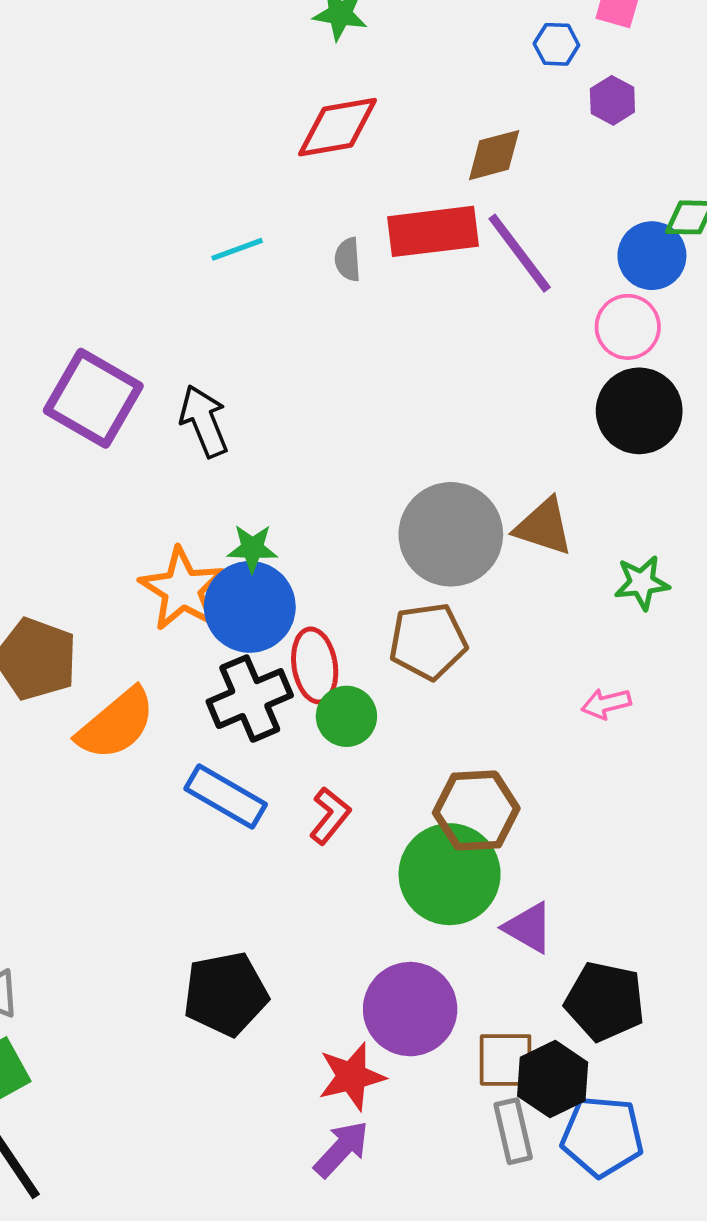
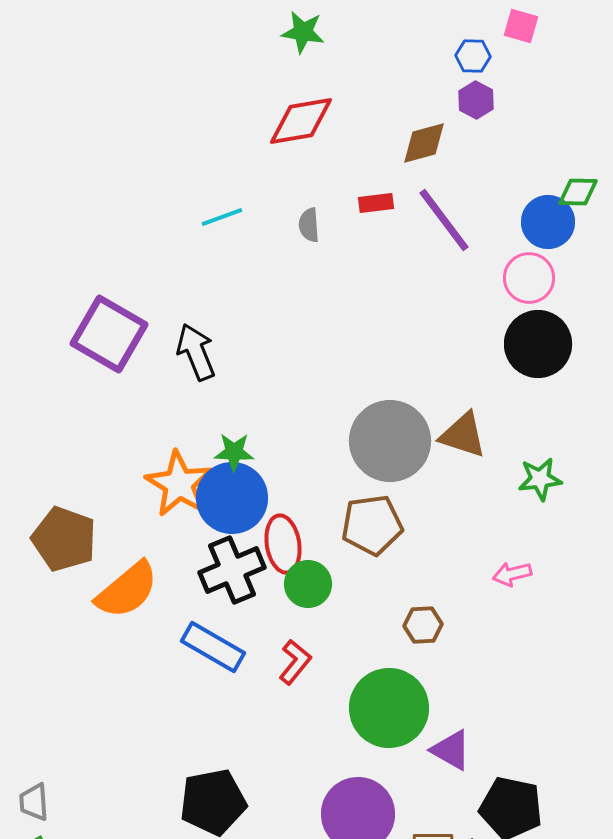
purple hexagon: (612, 100) -> (476, 100), moved
red rectangle: (433, 231) -> (376, 203), size x0.5
brown hexagon: (476, 811) -> (423, 625), moved, size x0.6

